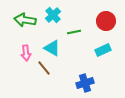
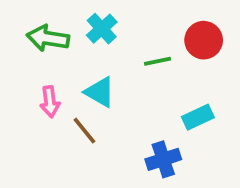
green line: (74, 32) -> (157, 61), moved
cyan rectangle: (103, 50) -> (198, 117), moved

